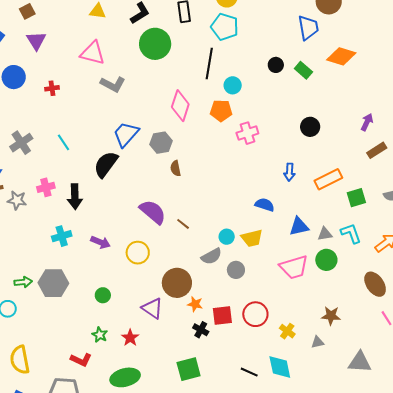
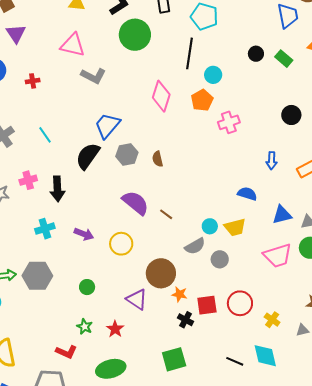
orange pentagon: (221, 111) -> (202, 100), turned -30
gray hexagon: (161, 143) -> (127, 154), moved

